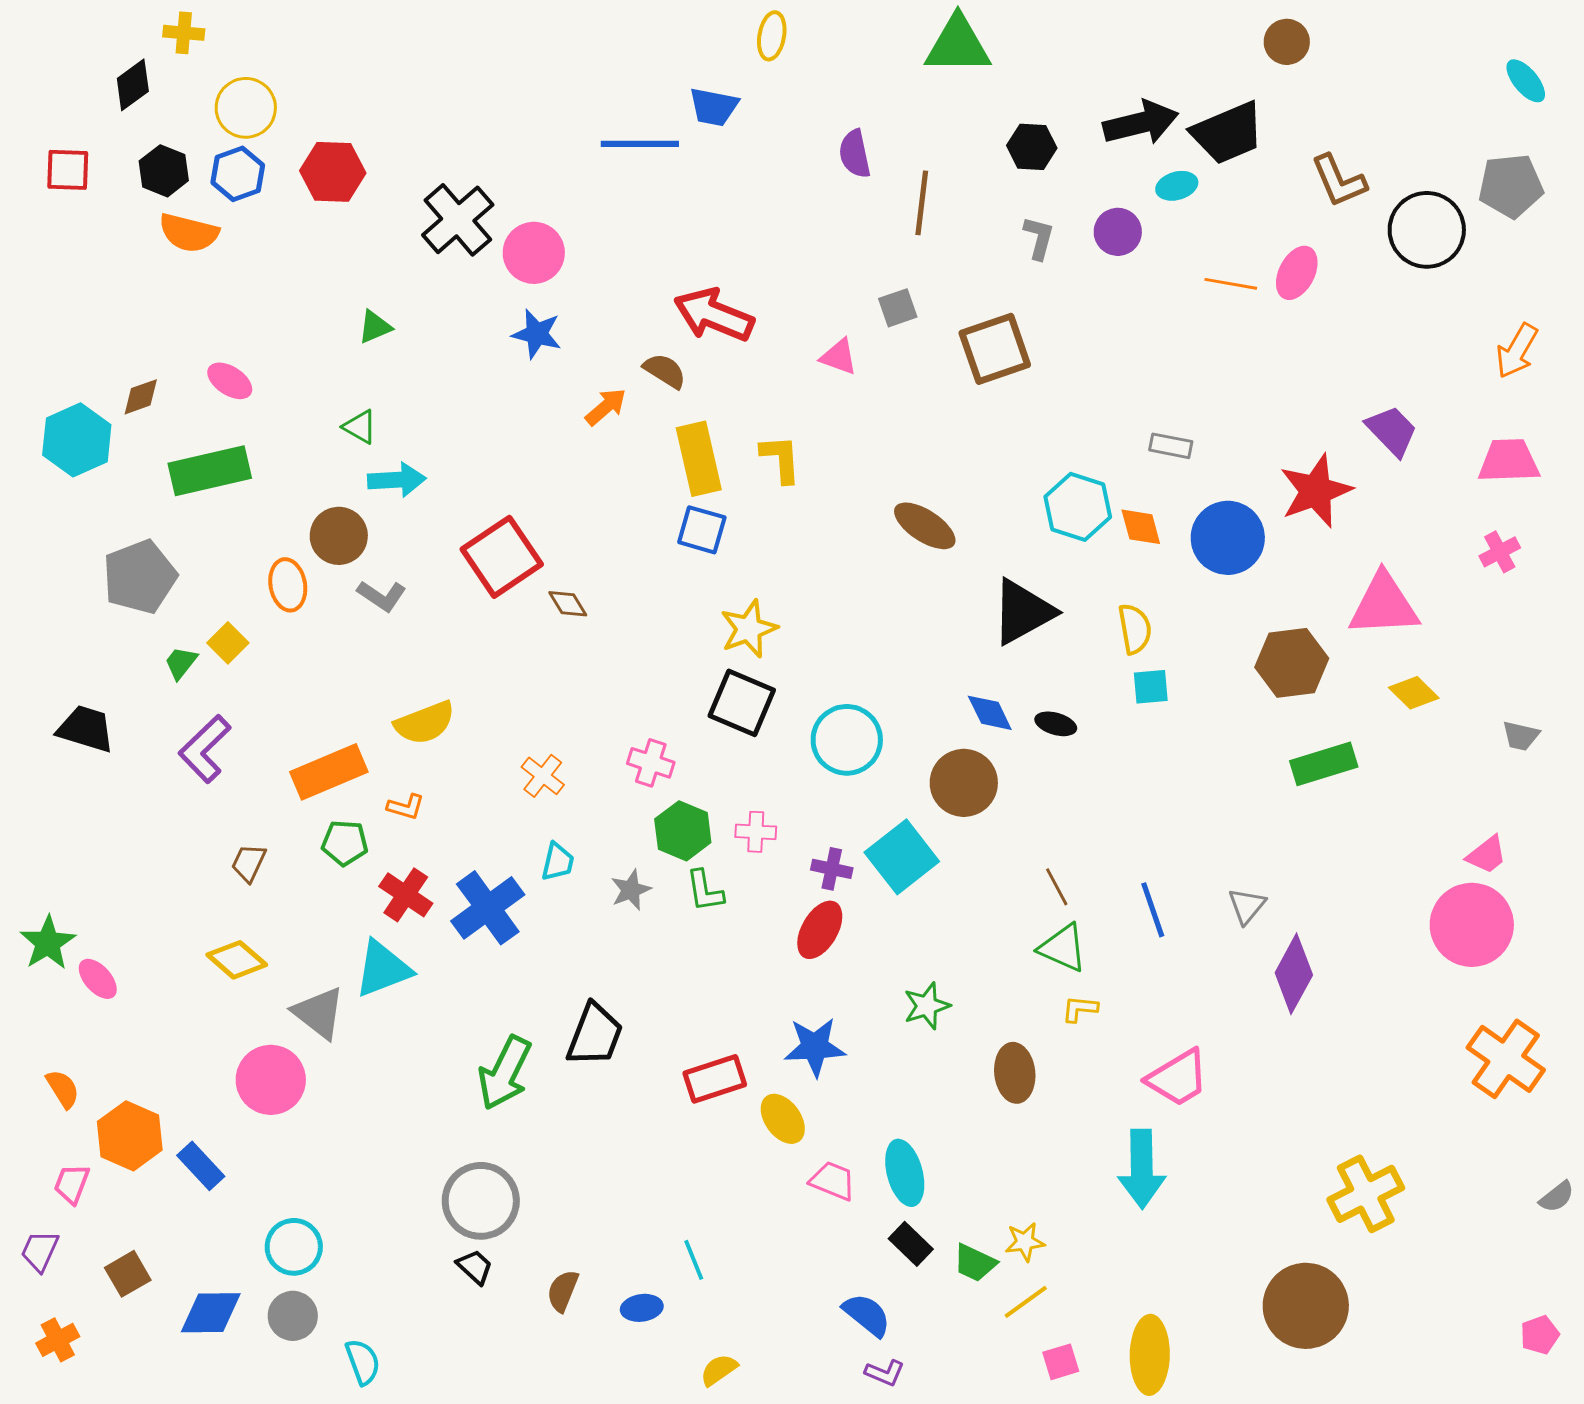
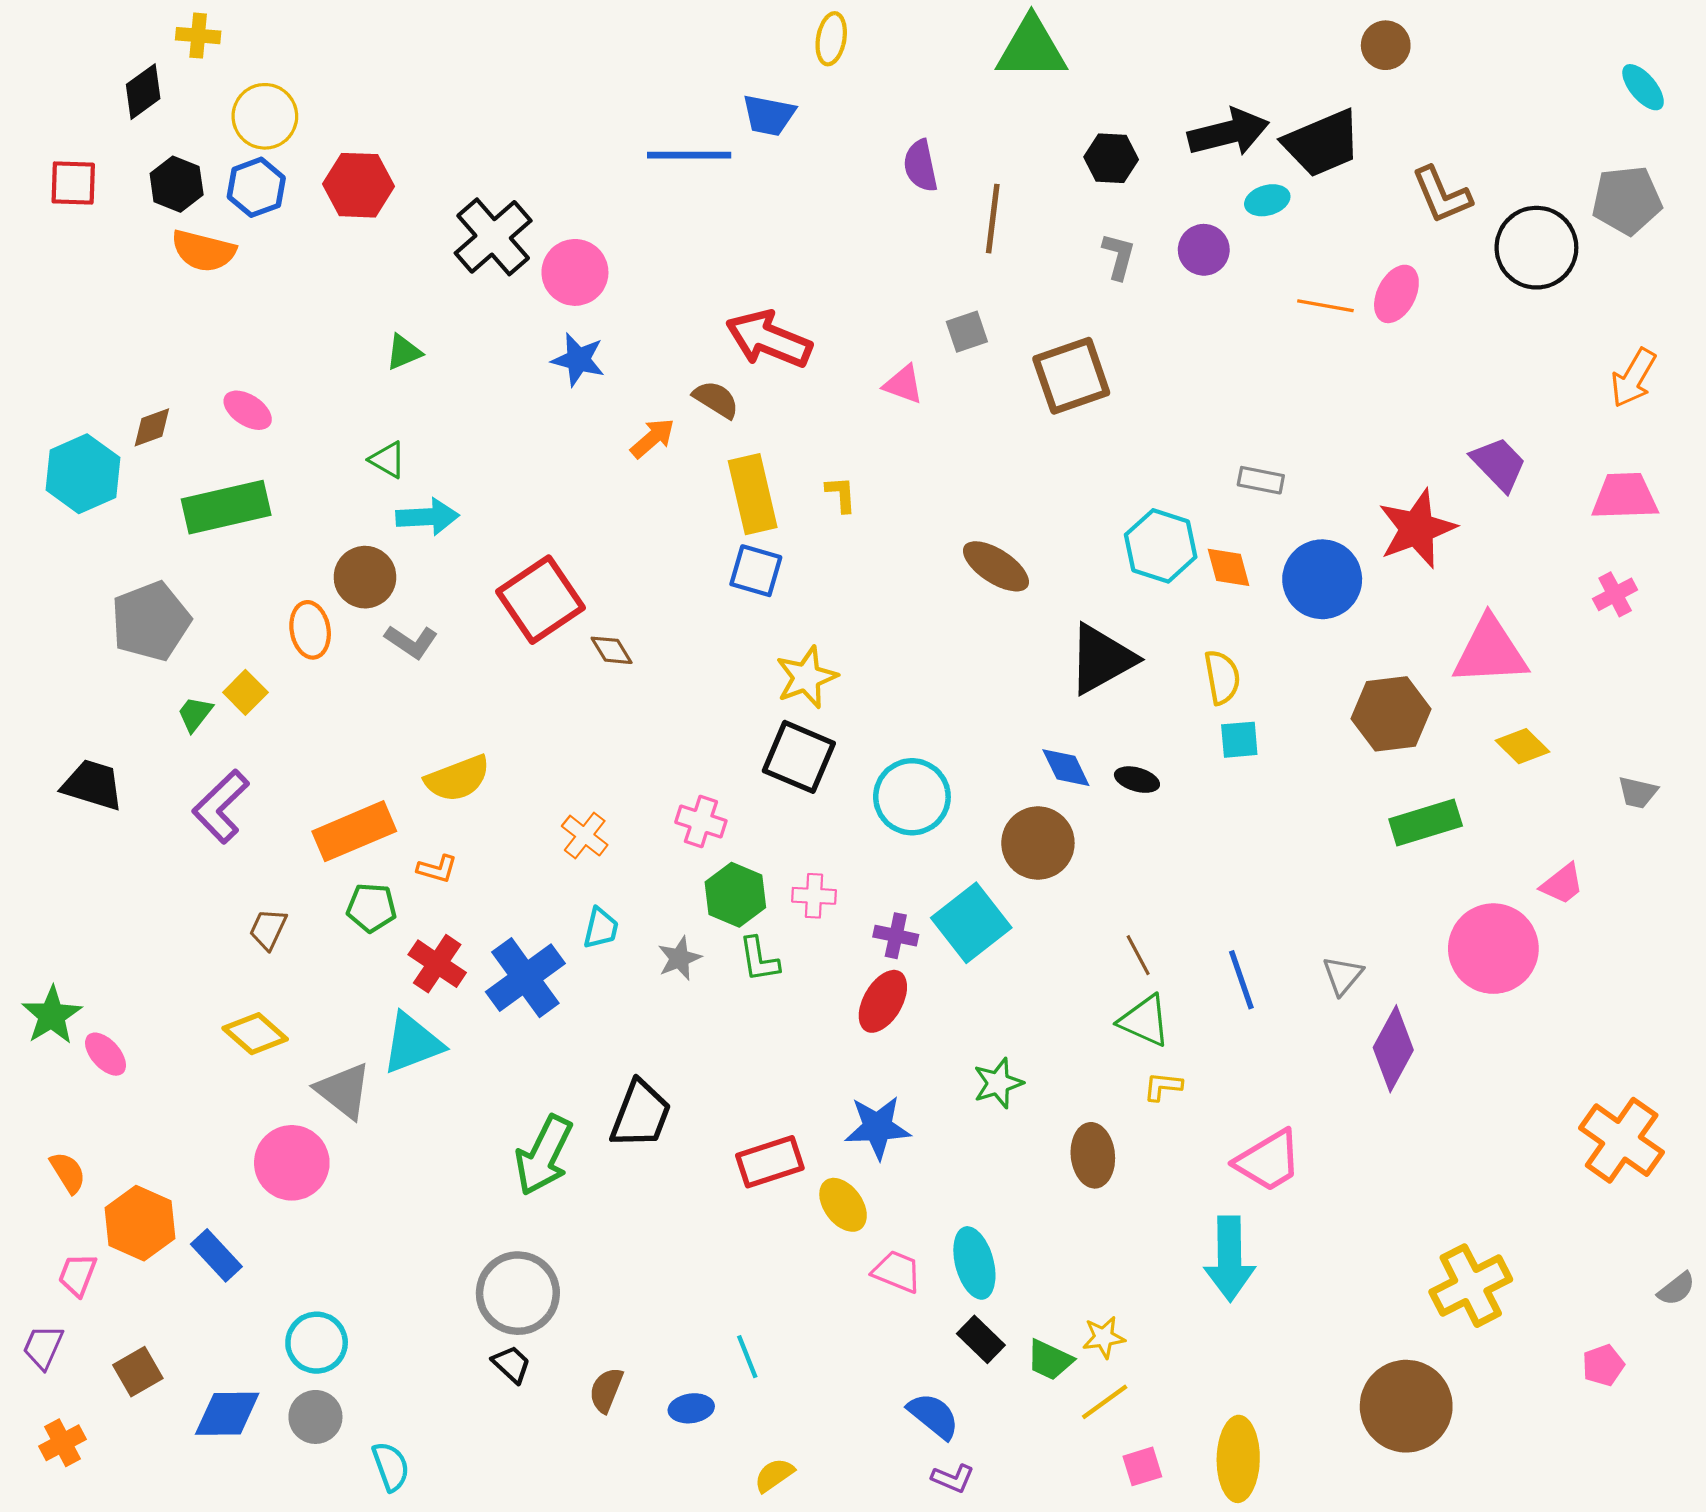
yellow L-shape: (781, 459) -> (841, 494), size x0.7
pink trapezoid: (1487, 855) -> (1562, 884), moved
pink circle: (1472, 925) -> (1493, 949), moved
pink pentagon: (1540, 1335) -> (1603, 1365), moved

